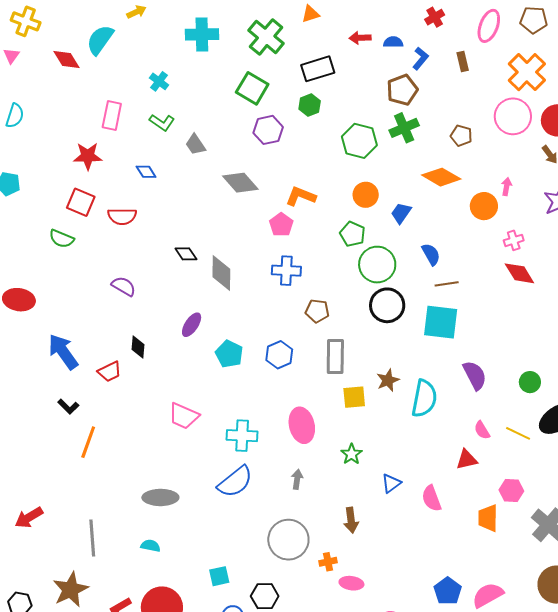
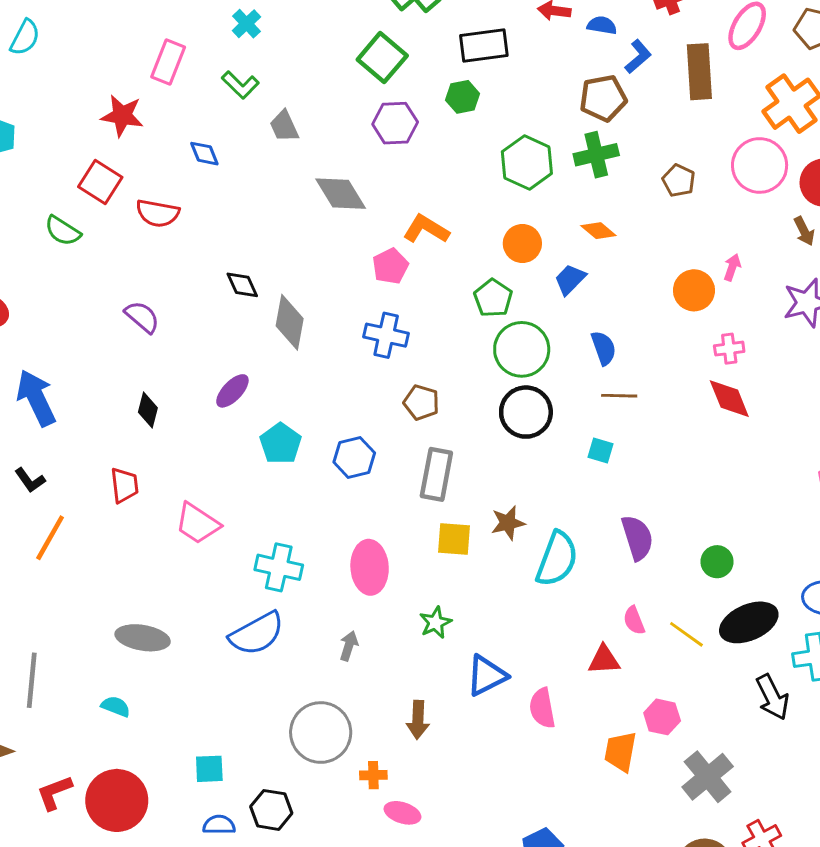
brown rectangle: (463, 62) -> (699, 72), size x1.8
orange diamond: (441, 177) -> (598, 231), moved, size x0.6
cyan square: (441, 322) -> (600, 450), size x0.5
red trapezoid: (110, 372) -> (125, 485), moved, turned -80
blue triangle: (391, 483) -> (487, 676), size x1.4

